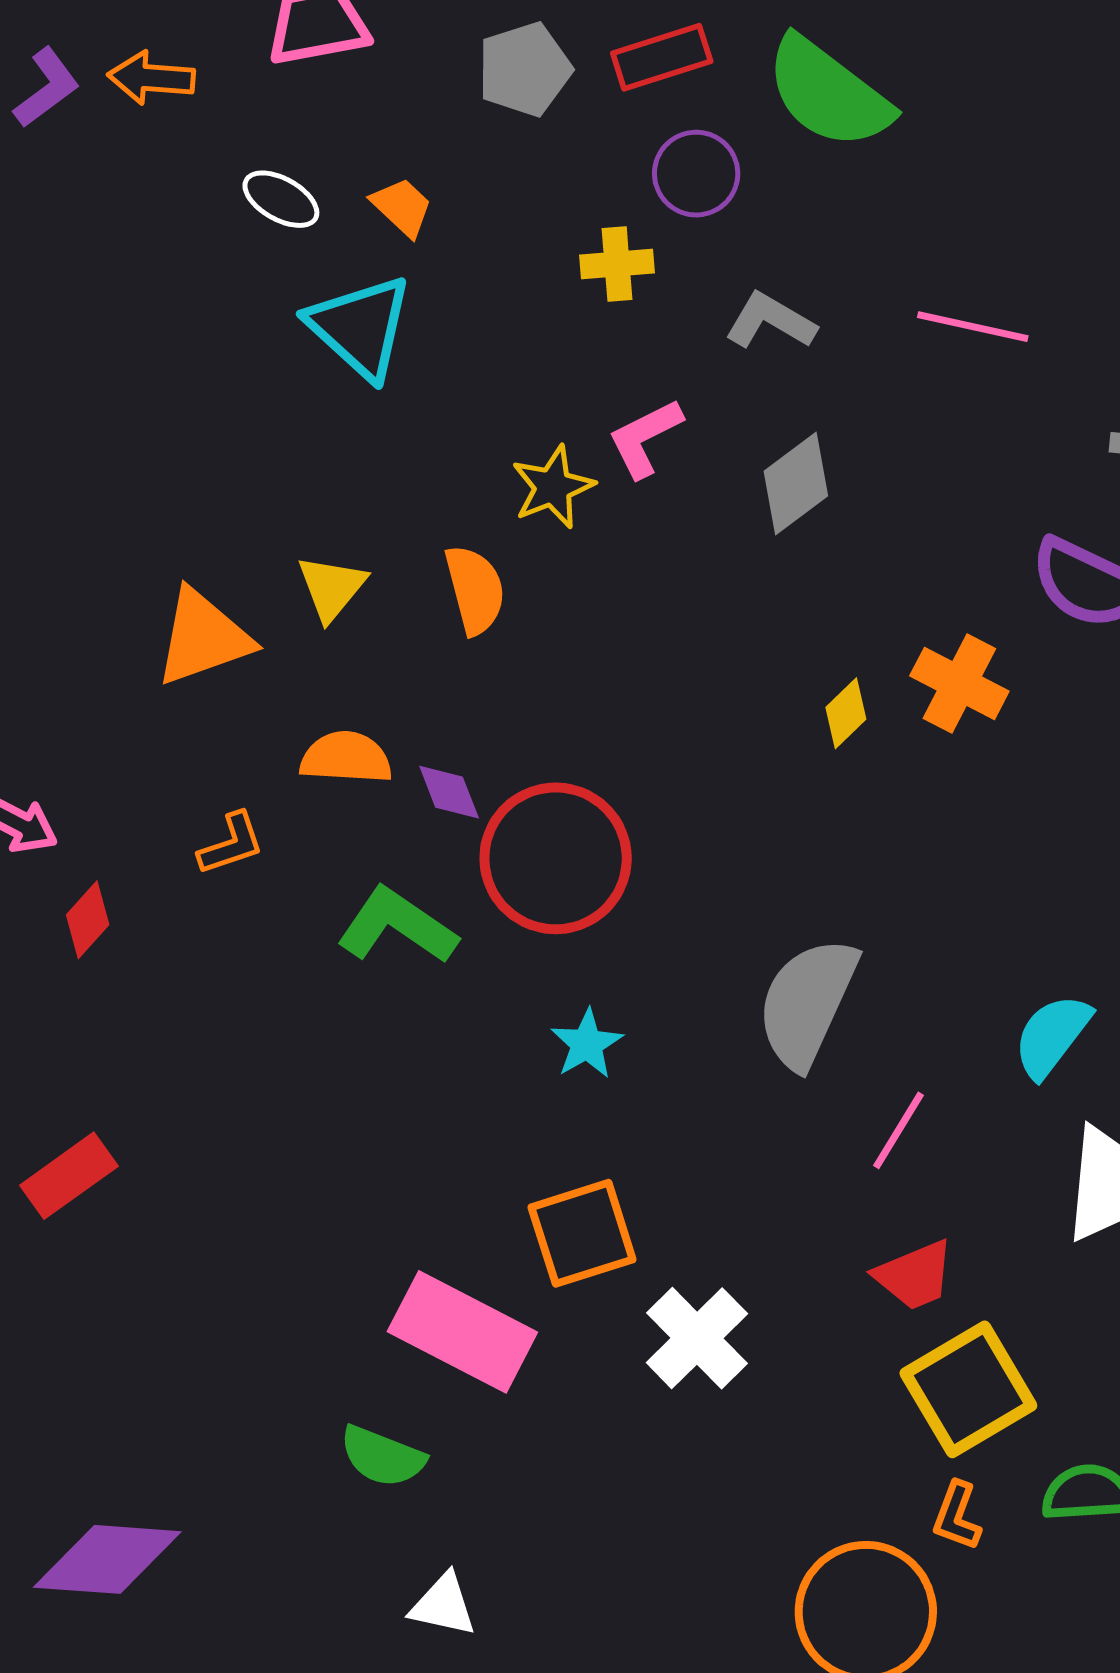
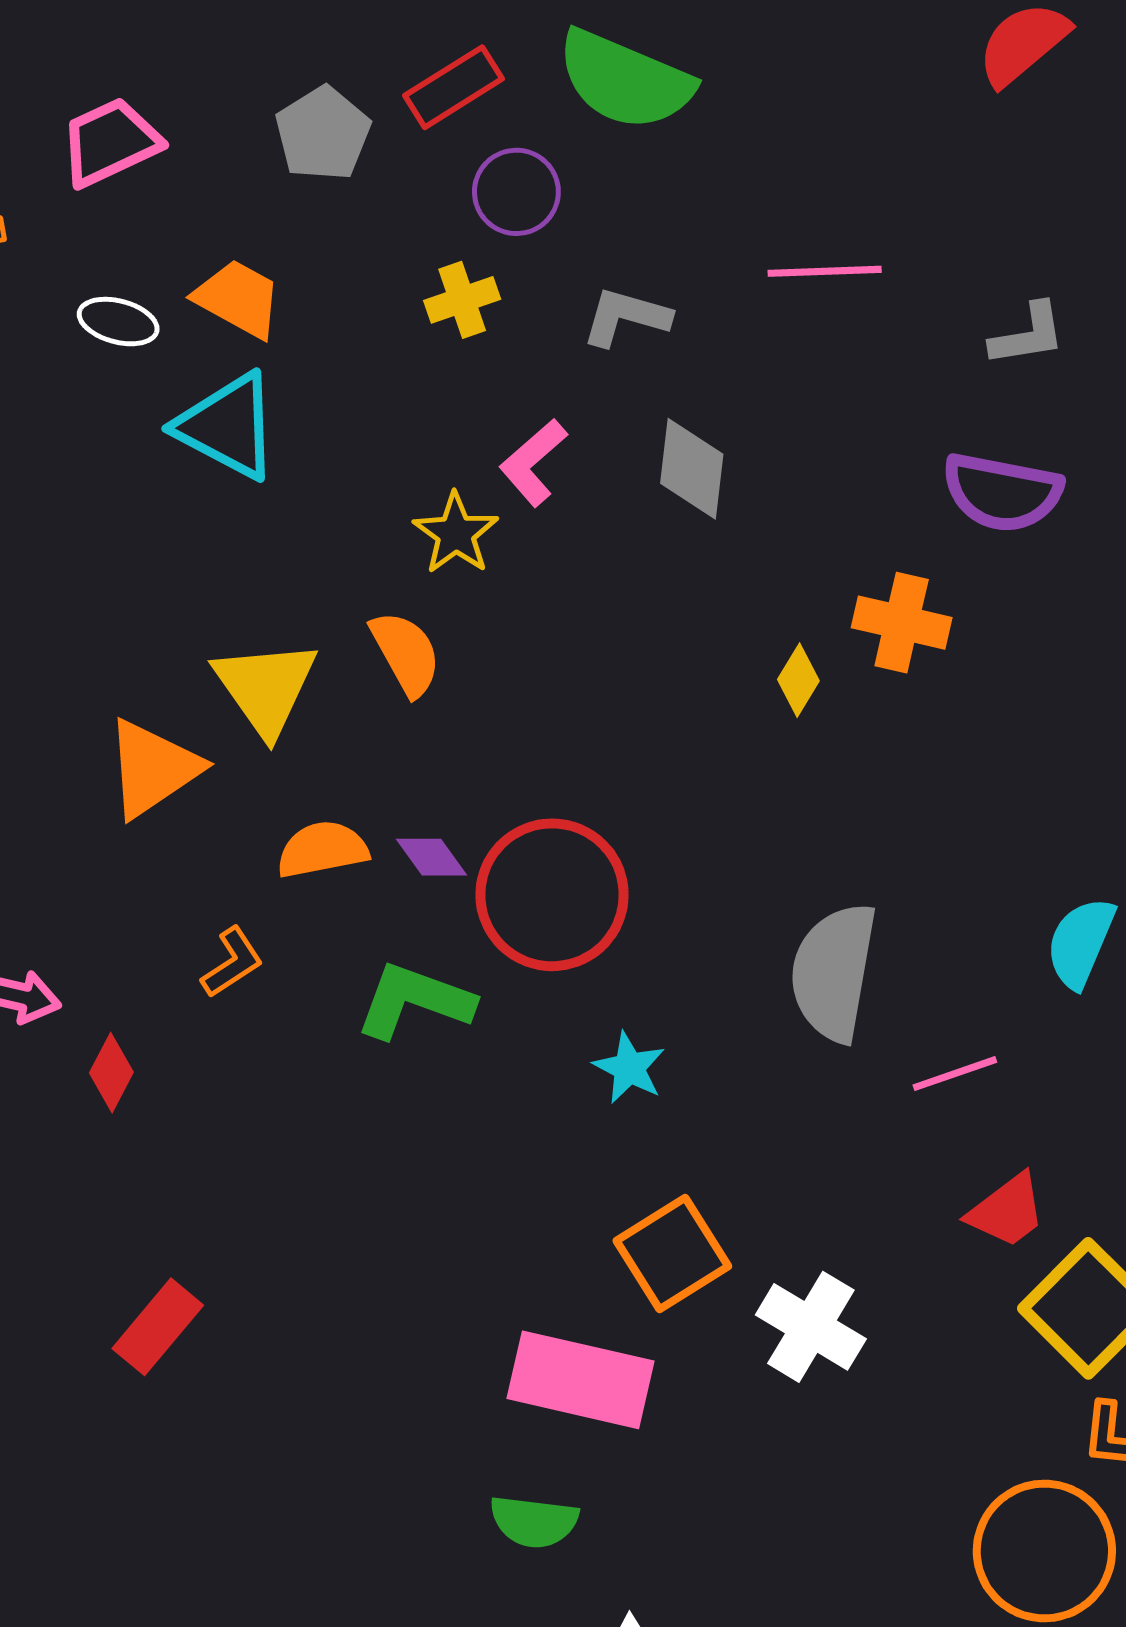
orange trapezoid: (402, 207) -> (238, 299), size x1.4
gray diamond: (796, 483) -> (692, 469), turned -32
yellow triangle: (332, 588) -> (266, 687), size x1.5
pink line: (899, 1130) -> (955, 1074), turned 54

